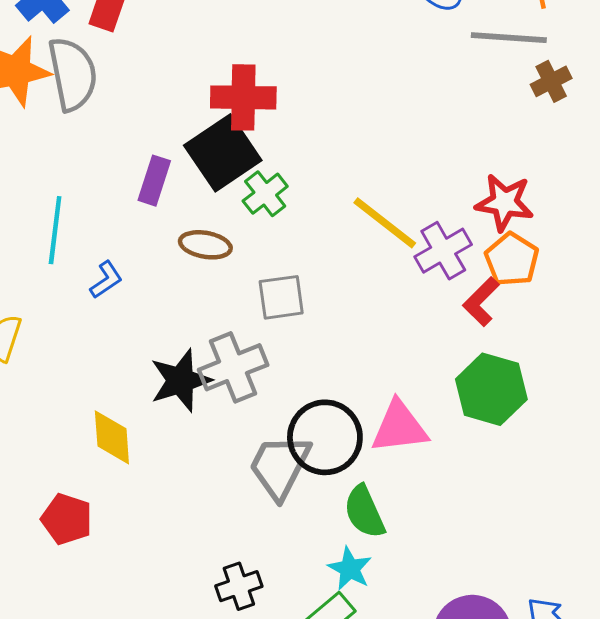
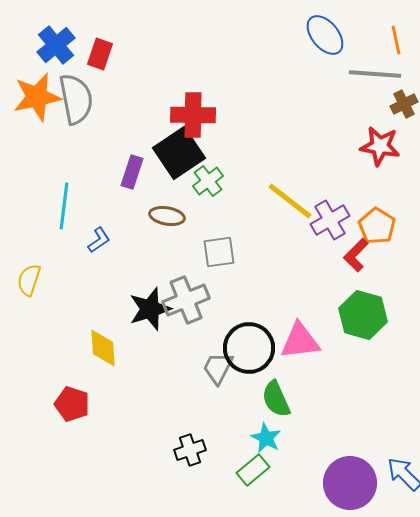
red star: (504, 202) -> (380, 146), moved
gray trapezoid: (280, 467) -> (218, 368), size x0.7

